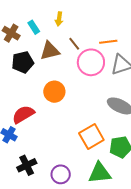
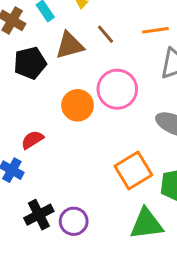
pink circle: (91, 62) -> (117, 89), moved
red semicircle: (23, 114) -> (32, 140), size x0.7
purple circle: (61, 174) -> (74, 221), moved

